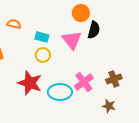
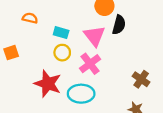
brown cross: (114, 79) -> (141, 79), turned -35
pink cross: (84, 82) -> (90, 64), moved

